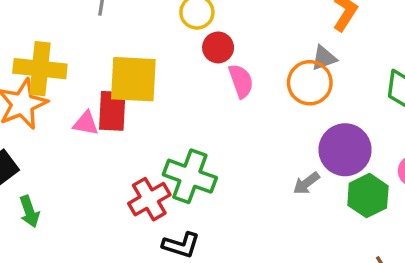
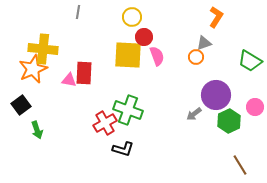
yellow square: (133, 79) -> (128, 55), moved
orange circle: (310, 83) -> (196, 57), size x0.6

